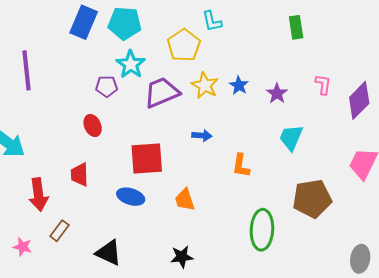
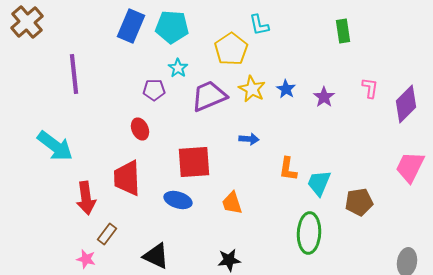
cyan star: (131, 64) -> (178, 68), size x0.7
cyan trapezoid: (291, 138) -> (319, 183), moved
red trapezoid: (80, 175) -> (127, 178), size x1.5
brown pentagon: (312, 199) -> (359, 202), size x0.7
pink star: (22, 247) -> (86, 259), moved

